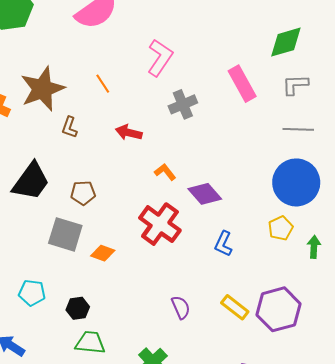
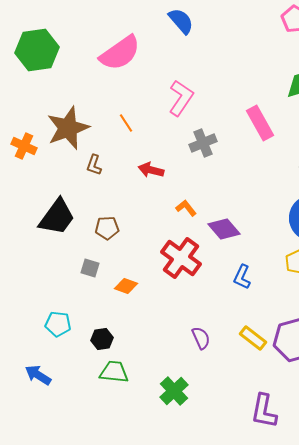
gray square: (65, 234) -> (90, 268), size x0.6

